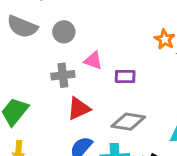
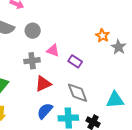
purple rectangle: (125, 76) -> (75, 61), turned 32
gray diamond: (128, 122) -> (77, 93), turned 60

